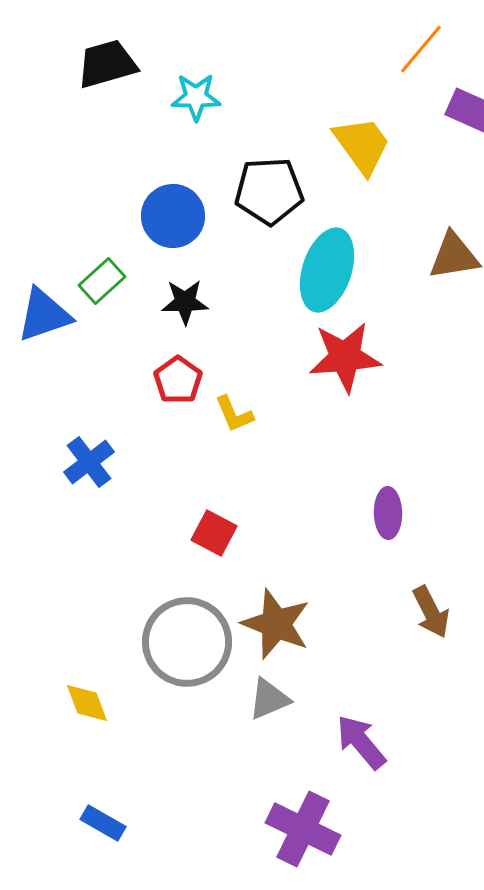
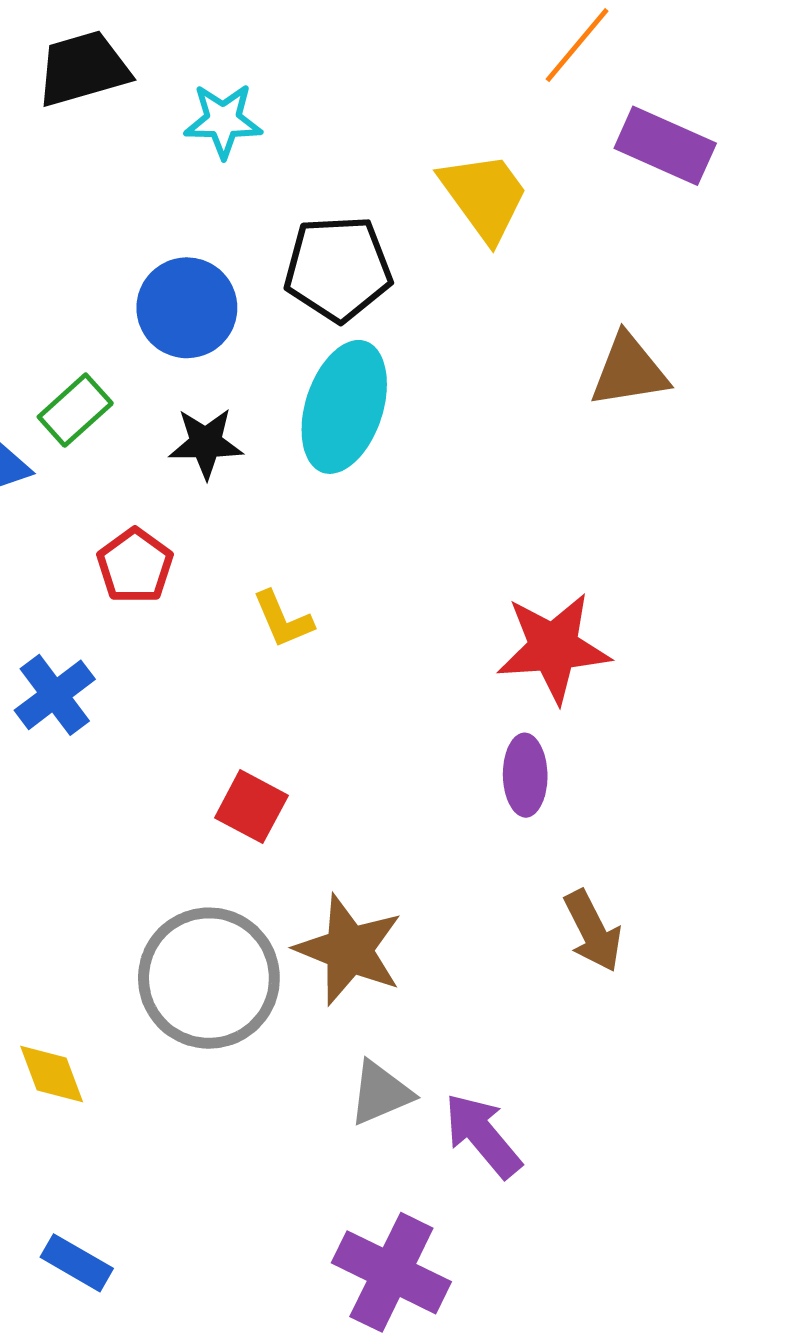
cyan ellipse: (327, 270) -> (344, 407), moved
red star: (345, 357) -> (553, 648), moved
red pentagon: (178, 380) -> (135, 566), moved
gray triangle: (269, 699) -> (380, 1093), moved

